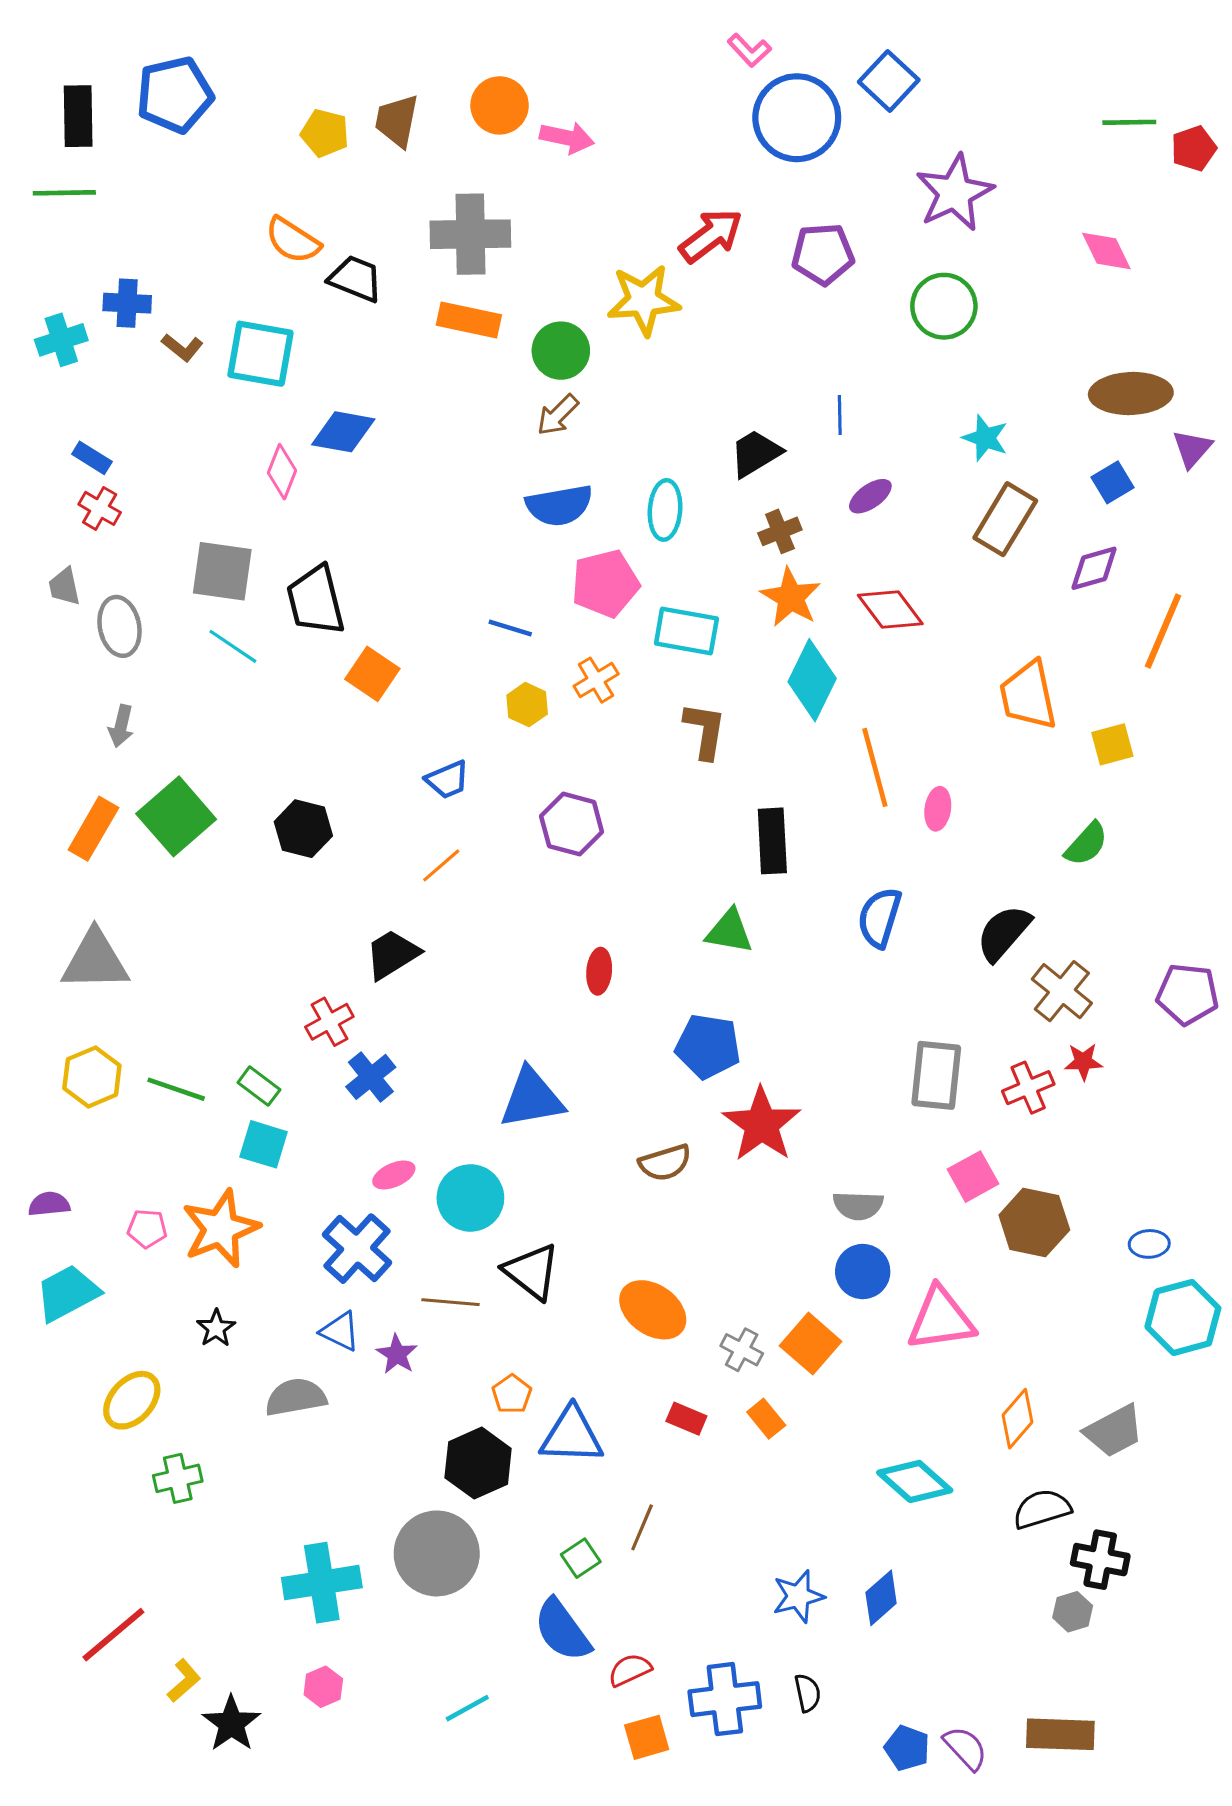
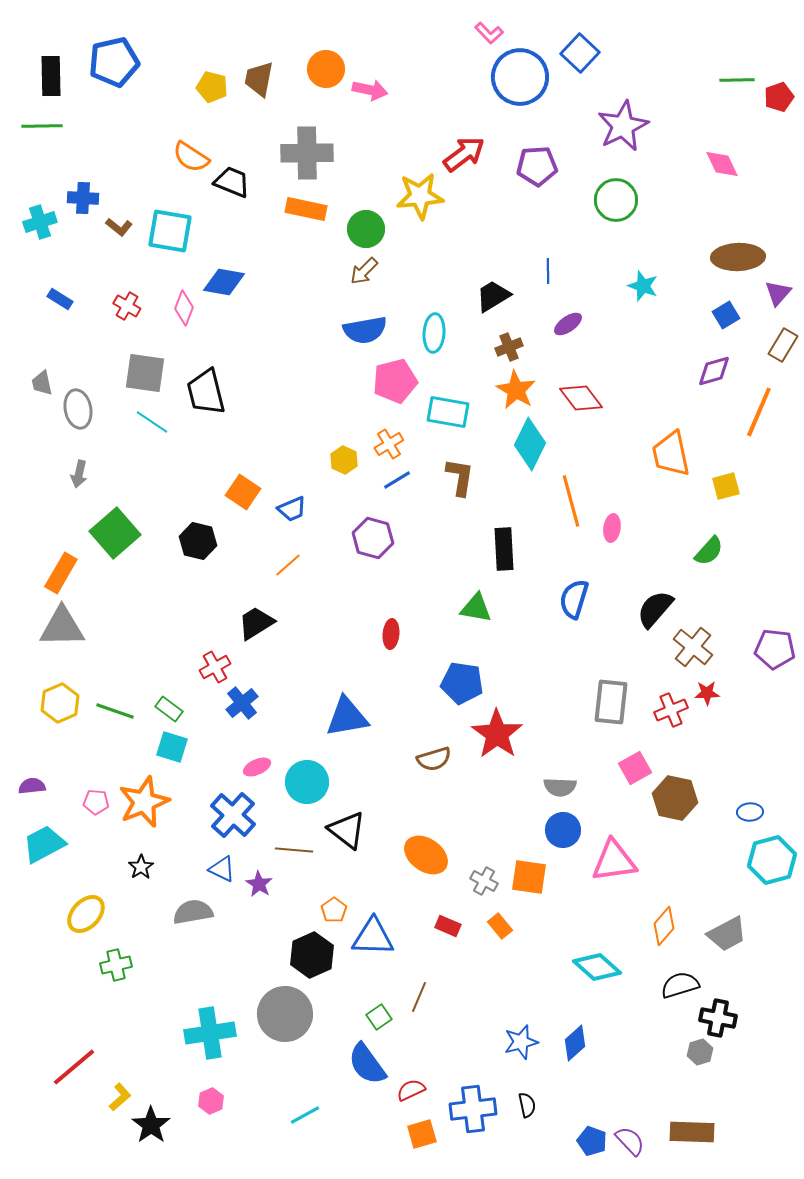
red cross: (100, 508) -> (127, 306), moved
brown rectangle: (1005, 519) -> (783, 345), moved, size x0.7
blue line: (510, 628) -> (397, 480), moved, turned -48
orange square: (372, 674) -> (243, 492), moved
orange rectangle: (93, 829) -> (61, 573), moved
orange square: (811, 1344) -> (529, 877), turned -33

